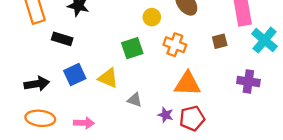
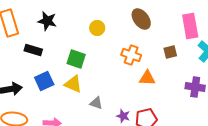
yellow circle: (152, 17) -> (97, 28), moved
green square: (132, 48) -> (76, 59), moved, turned 36
orange triangle: (187, 84) -> (147, 78), moved, size x0.7

